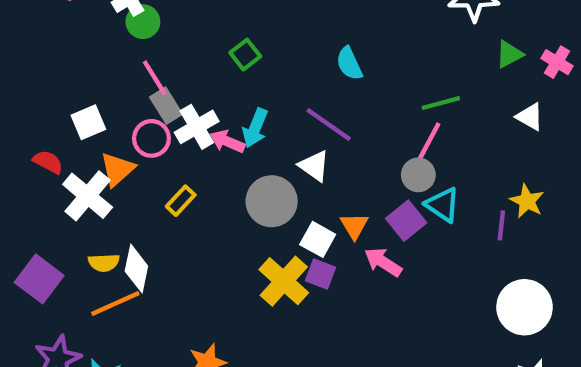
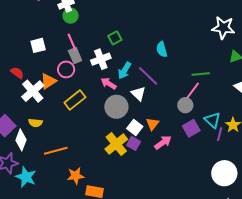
white square: (88, 122) -> (38, 45), moved
white cross: (197, 127) -> (101, 59), moved
cyan arrow: (255, 128) -> (124, 71), moved
pink arrow: (227, 141) -> (109, 83), moved
yellow rectangle: (181, 201) -> (75, 100), size x1.5
cyan triangle: (443, 205) -> (213, 120), moved
purple square: (406, 221) -> (191, 128), moved
pink arrow: (383, 262) -> (163, 142), turned 102
white diamond: (136, 269) -> (21, 140), moved
orange line: (115, 304) -> (56, 151), moved

